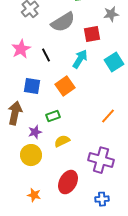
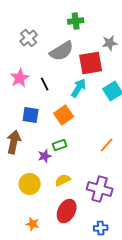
red square: (92, 34) -> (91, 63), size x1.4
green rectangle: (53, 116) -> (60, 145), moved
purple star: (35, 132) -> (45, 156), moved
yellow semicircle: (62, 141) -> (63, 180), moved

